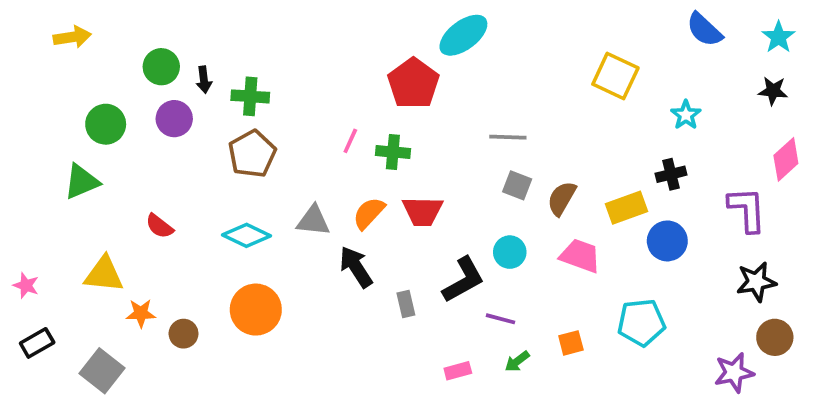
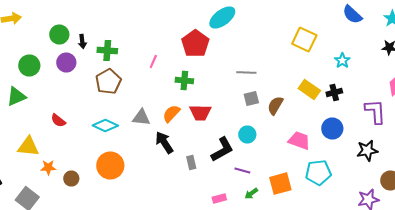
pink line: (350, 141) -> (153, 62), moved
gray square: (517, 185) -> (251, 98), turned -35
yellow rectangle: (627, 208) -> (309, 90), moved, turned 55
pink trapezoid: (580, 256) -> (299, 140), moved
black star: (756, 282) -> (367, 150), moved
orange square: (571, 343) -> (280, 184), size x1.6

